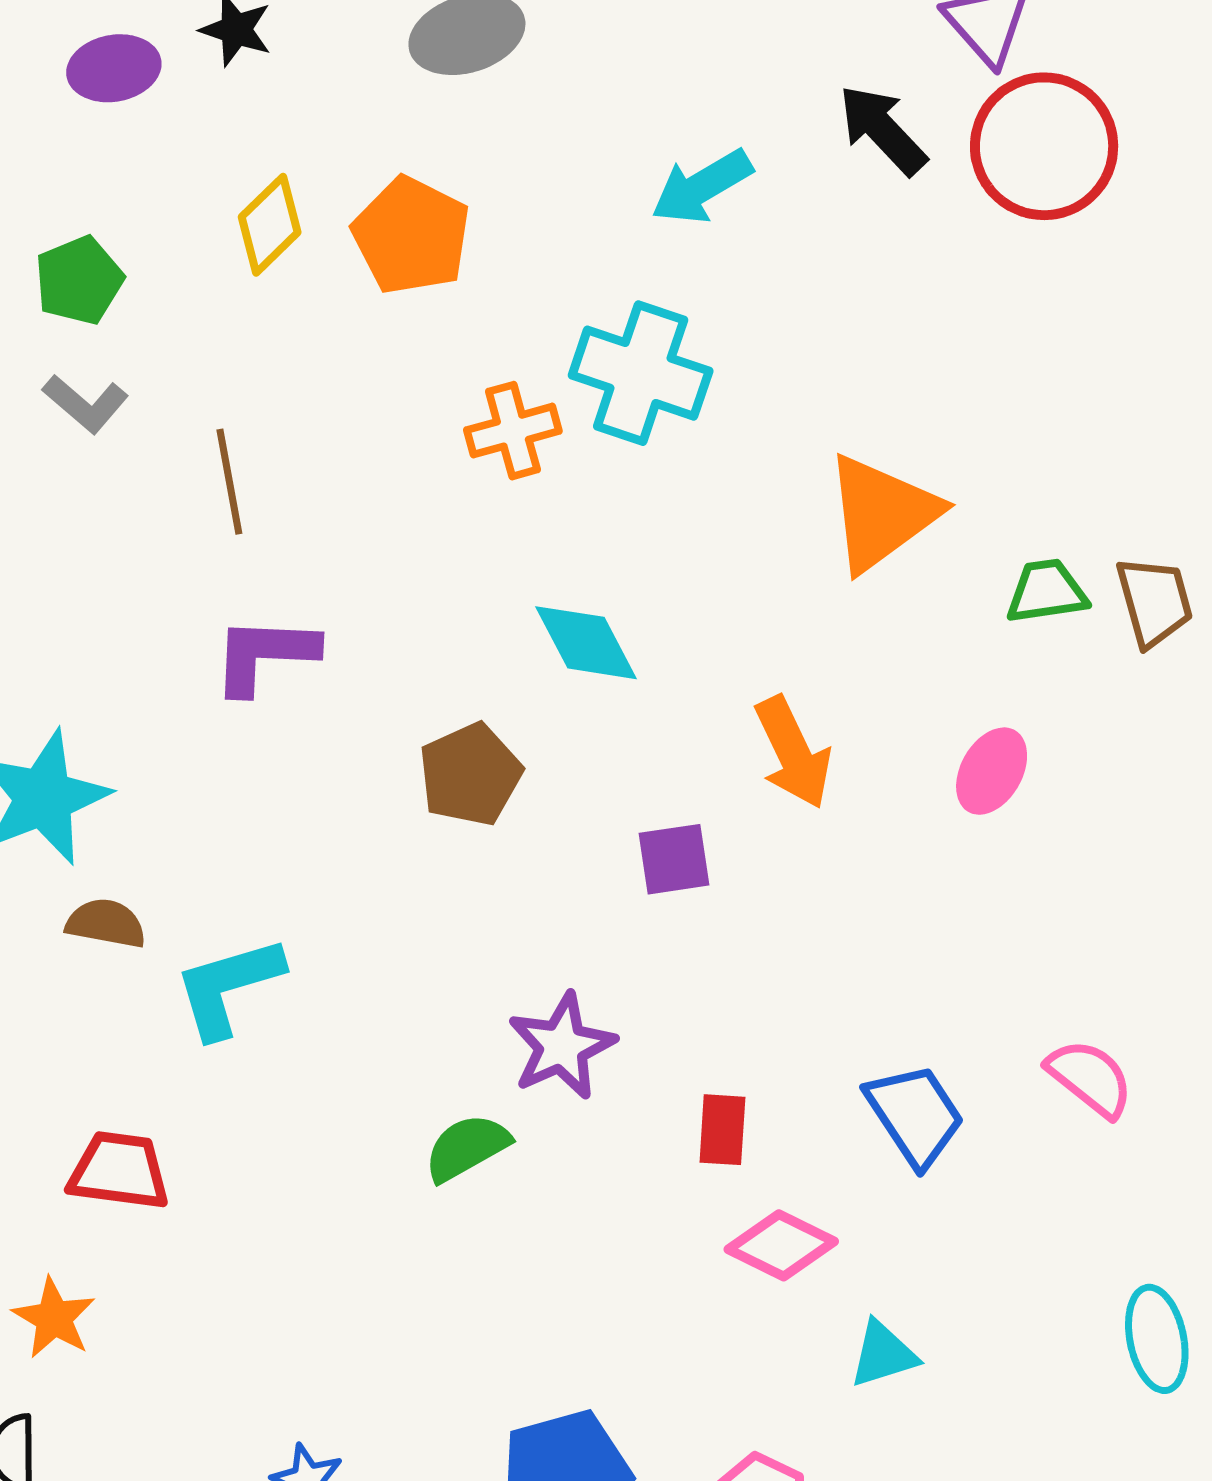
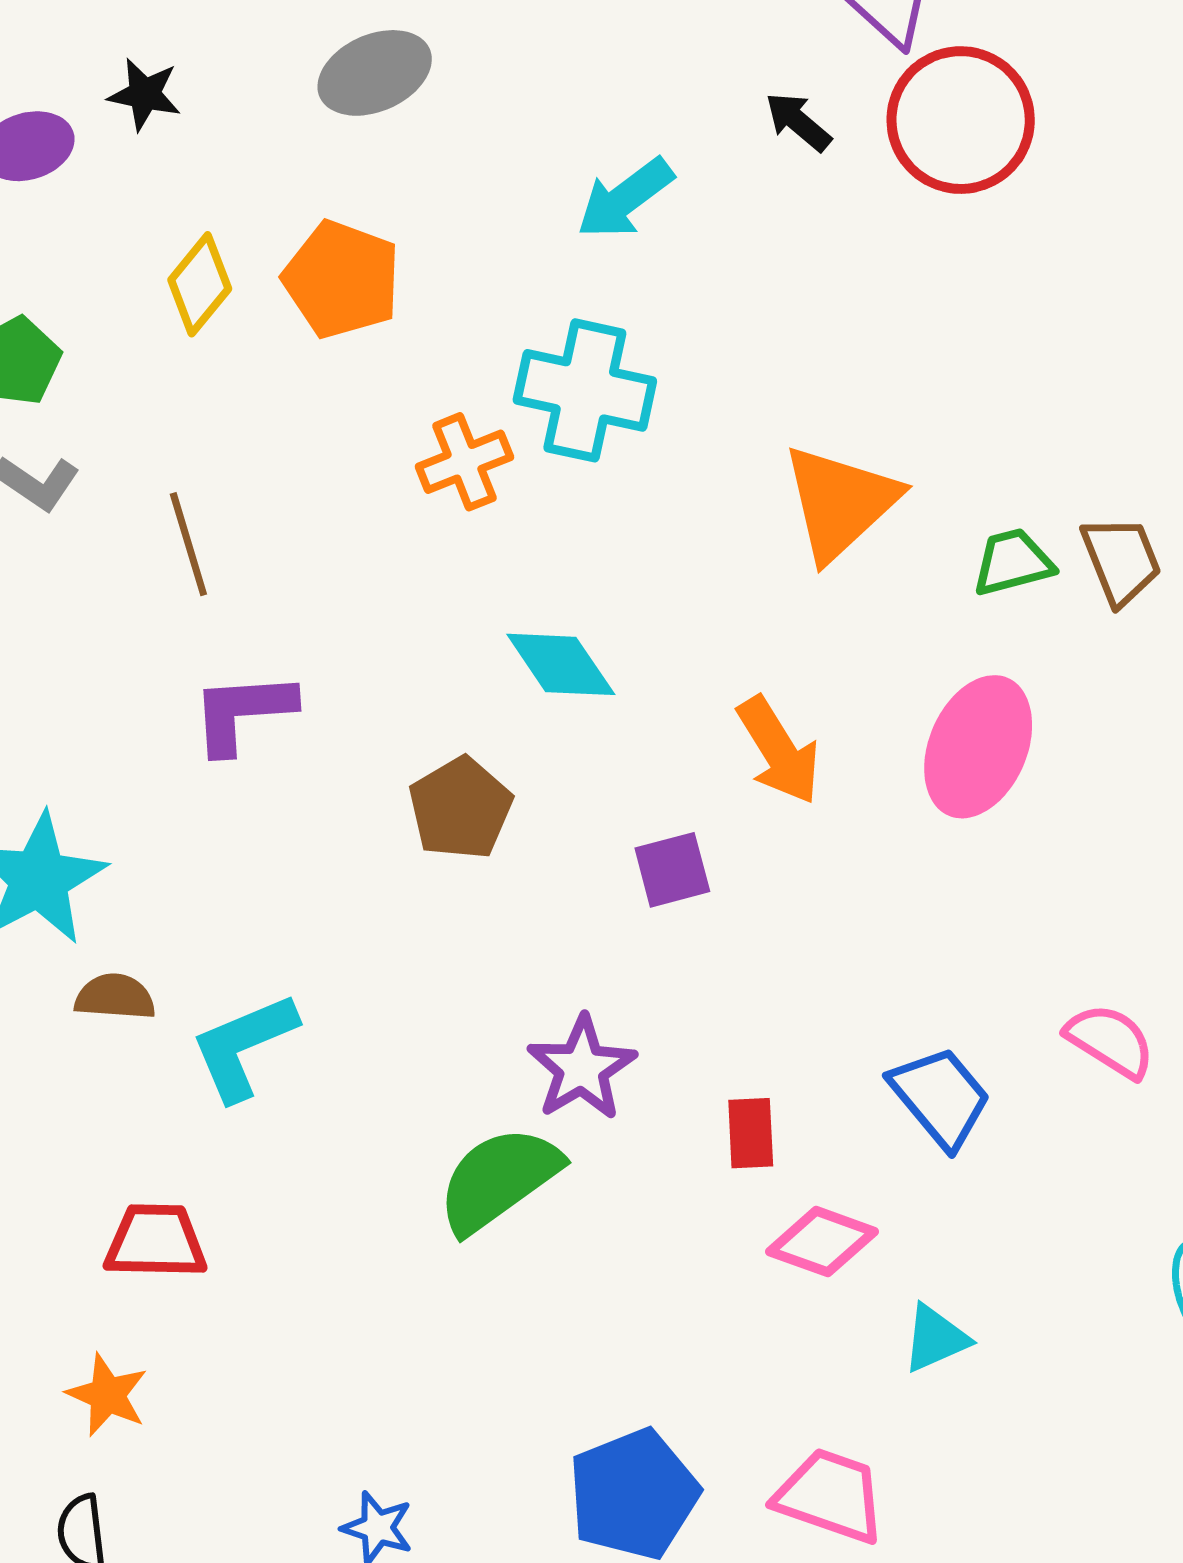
black arrow: (882, 130) -> (798, 122), size x0.7
pink ellipse: (992, 771) -> (978, 747), size x1.6
green semicircle: (467, 1148) -> (499, 1179), size x1.5

